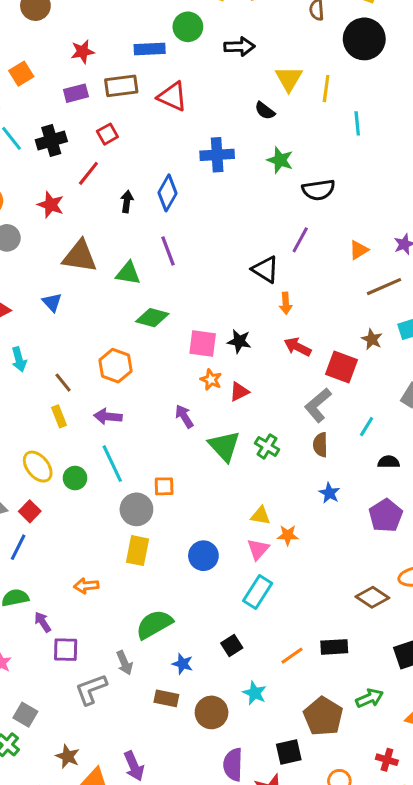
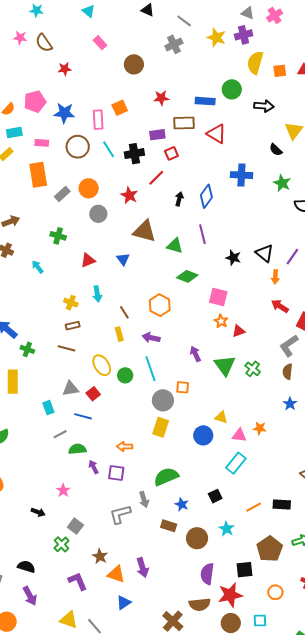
purple rectangle: (76, 93) -> (157, 135), moved
purple line: (300, 240) -> (292, 257), moved
black star: (239, 341) -> (233, 258), moved
purple arrow: (184, 416) -> (195, 354), moved
yellow triangle: (261, 516) -> (221, 417), moved
blue line: (18, 547) -> (83, 416), turned 72
pink triangle: (258, 549) -> (239, 435), turned 49
purple square: (66, 650) -> (116, 473), moved

